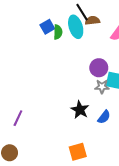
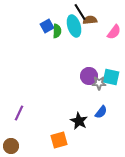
purple circle: (99, 68) -> (89, 76), moved
black star: (80, 110) -> (79, 121), moved
orange square: (78, 152) -> (59, 140), moved

